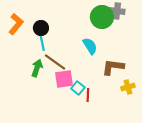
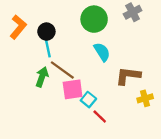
gray cross: (117, 11) -> (133, 12), turned -35
green circle: (102, 17) -> (94, 19), moved
red line: (88, 95) -> (100, 117), moved, turned -48

